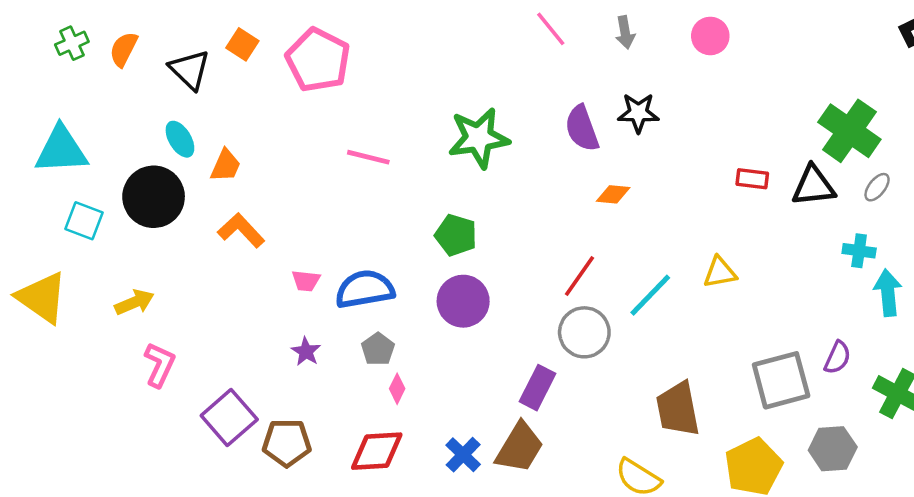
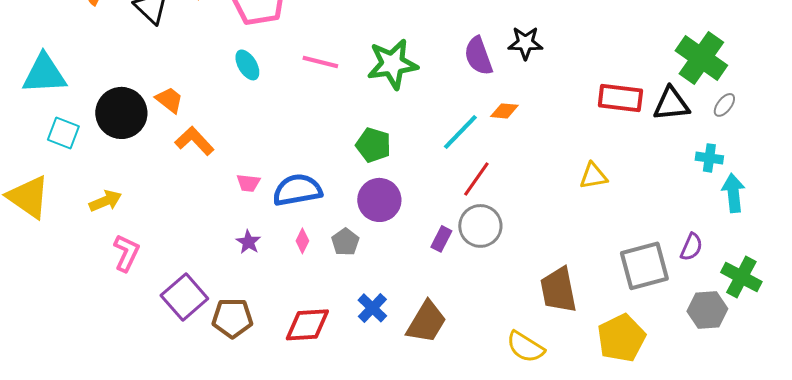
cyan ellipse: (180, 139) -> (247, 65), moved
pink line: (368, 157) -> (320, 62), moved
orange trapezoid: (226, 166) -> (169, 100), moved, turned -76
red rectangle: (752, 179) -> (620, 98), size x1.6
cyan line: (650, 295) -> (460, 132), moved
gray pentagon: (378, 349) -> (345, 242), moved
purple rectangle: (538, 388) -> (441, 239), moved, size x0.7
pink diamond: (397, 389) -> (302, 241), moved
gray hexagon: (833, 449) -> (707, 310), moved
blue cross: (463, 455) -> (372, 308), moved

